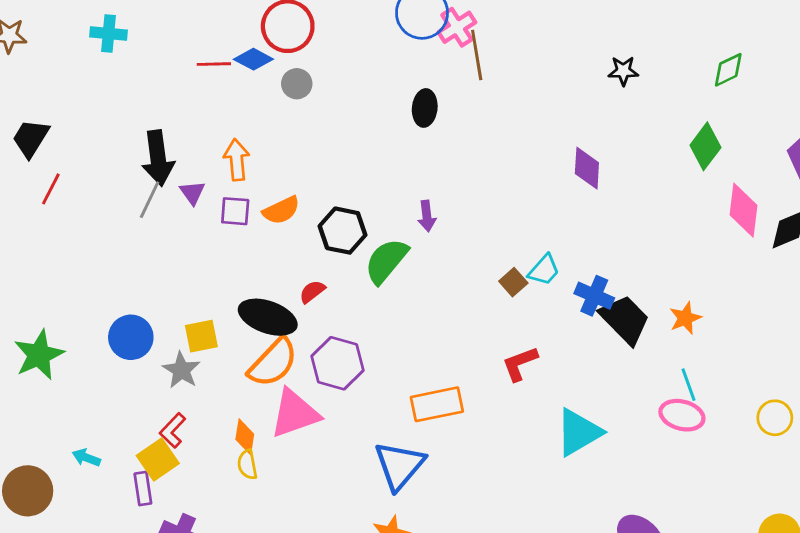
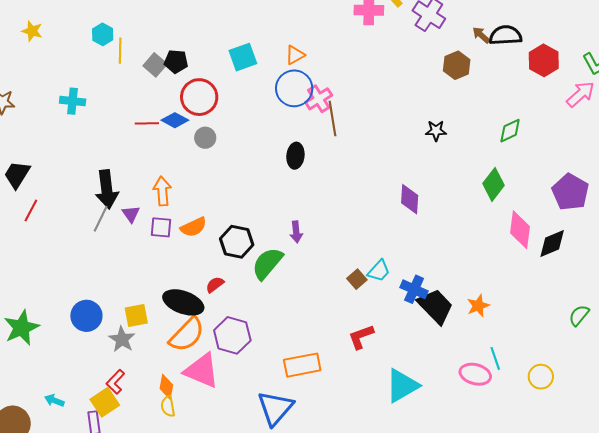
cyan line: (688, 385) -> (495, 358), moved
pink triangle: (295, 414) -> (202, 371), turned 42

